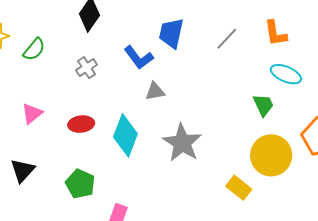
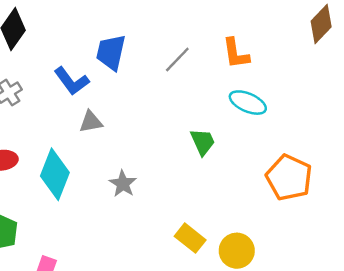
green trapezoid: (263, 105) -> (203, 142), moved
gray star: (182, 143) -> (123, 184), size x0.6
yellow circle: (271, 155) -> (237, 251), moved, size x0.7

